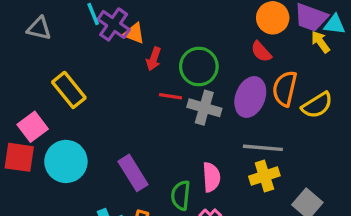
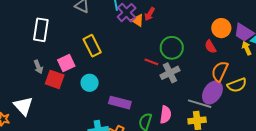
red arrow: (154, 59) -> (150, 14), moved
purple ellipse: (250, 97) -> (212, 92), moved
gray cross: (204, 108) -> (170, 73), turned 36
cyan circle: (66, 161) -> (90, 83), moved, size x0.7
purple rectangle: (133, 173) -> (120, 103), turned -55

